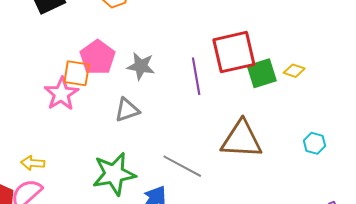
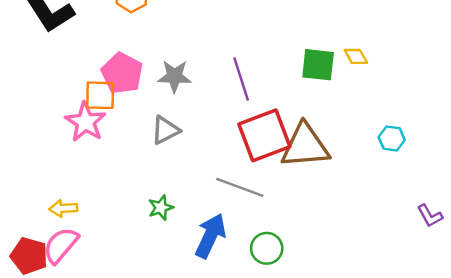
red square: (234, 52) -> (264, 135), moved
yellow diamond: (294, 71) -> (356, 56), turned 50
green square: (262, 73) -> (318, 65), turned 32
green star: (114, 174) -> (161, 208), size x0.5

